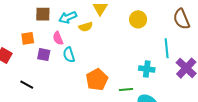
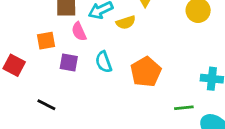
pink semicircle: (58, 38) -> (79, 32), moved
orange pentagon: (97, 80) -> (146, 72), moved

